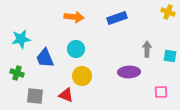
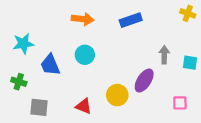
purple ellipse: (129, 72) -> (144, 81), turned -55
yellow circle: (82, 76) -> (117, 95), moved
red triangle: (66, 95) -> (84, 106), moved

